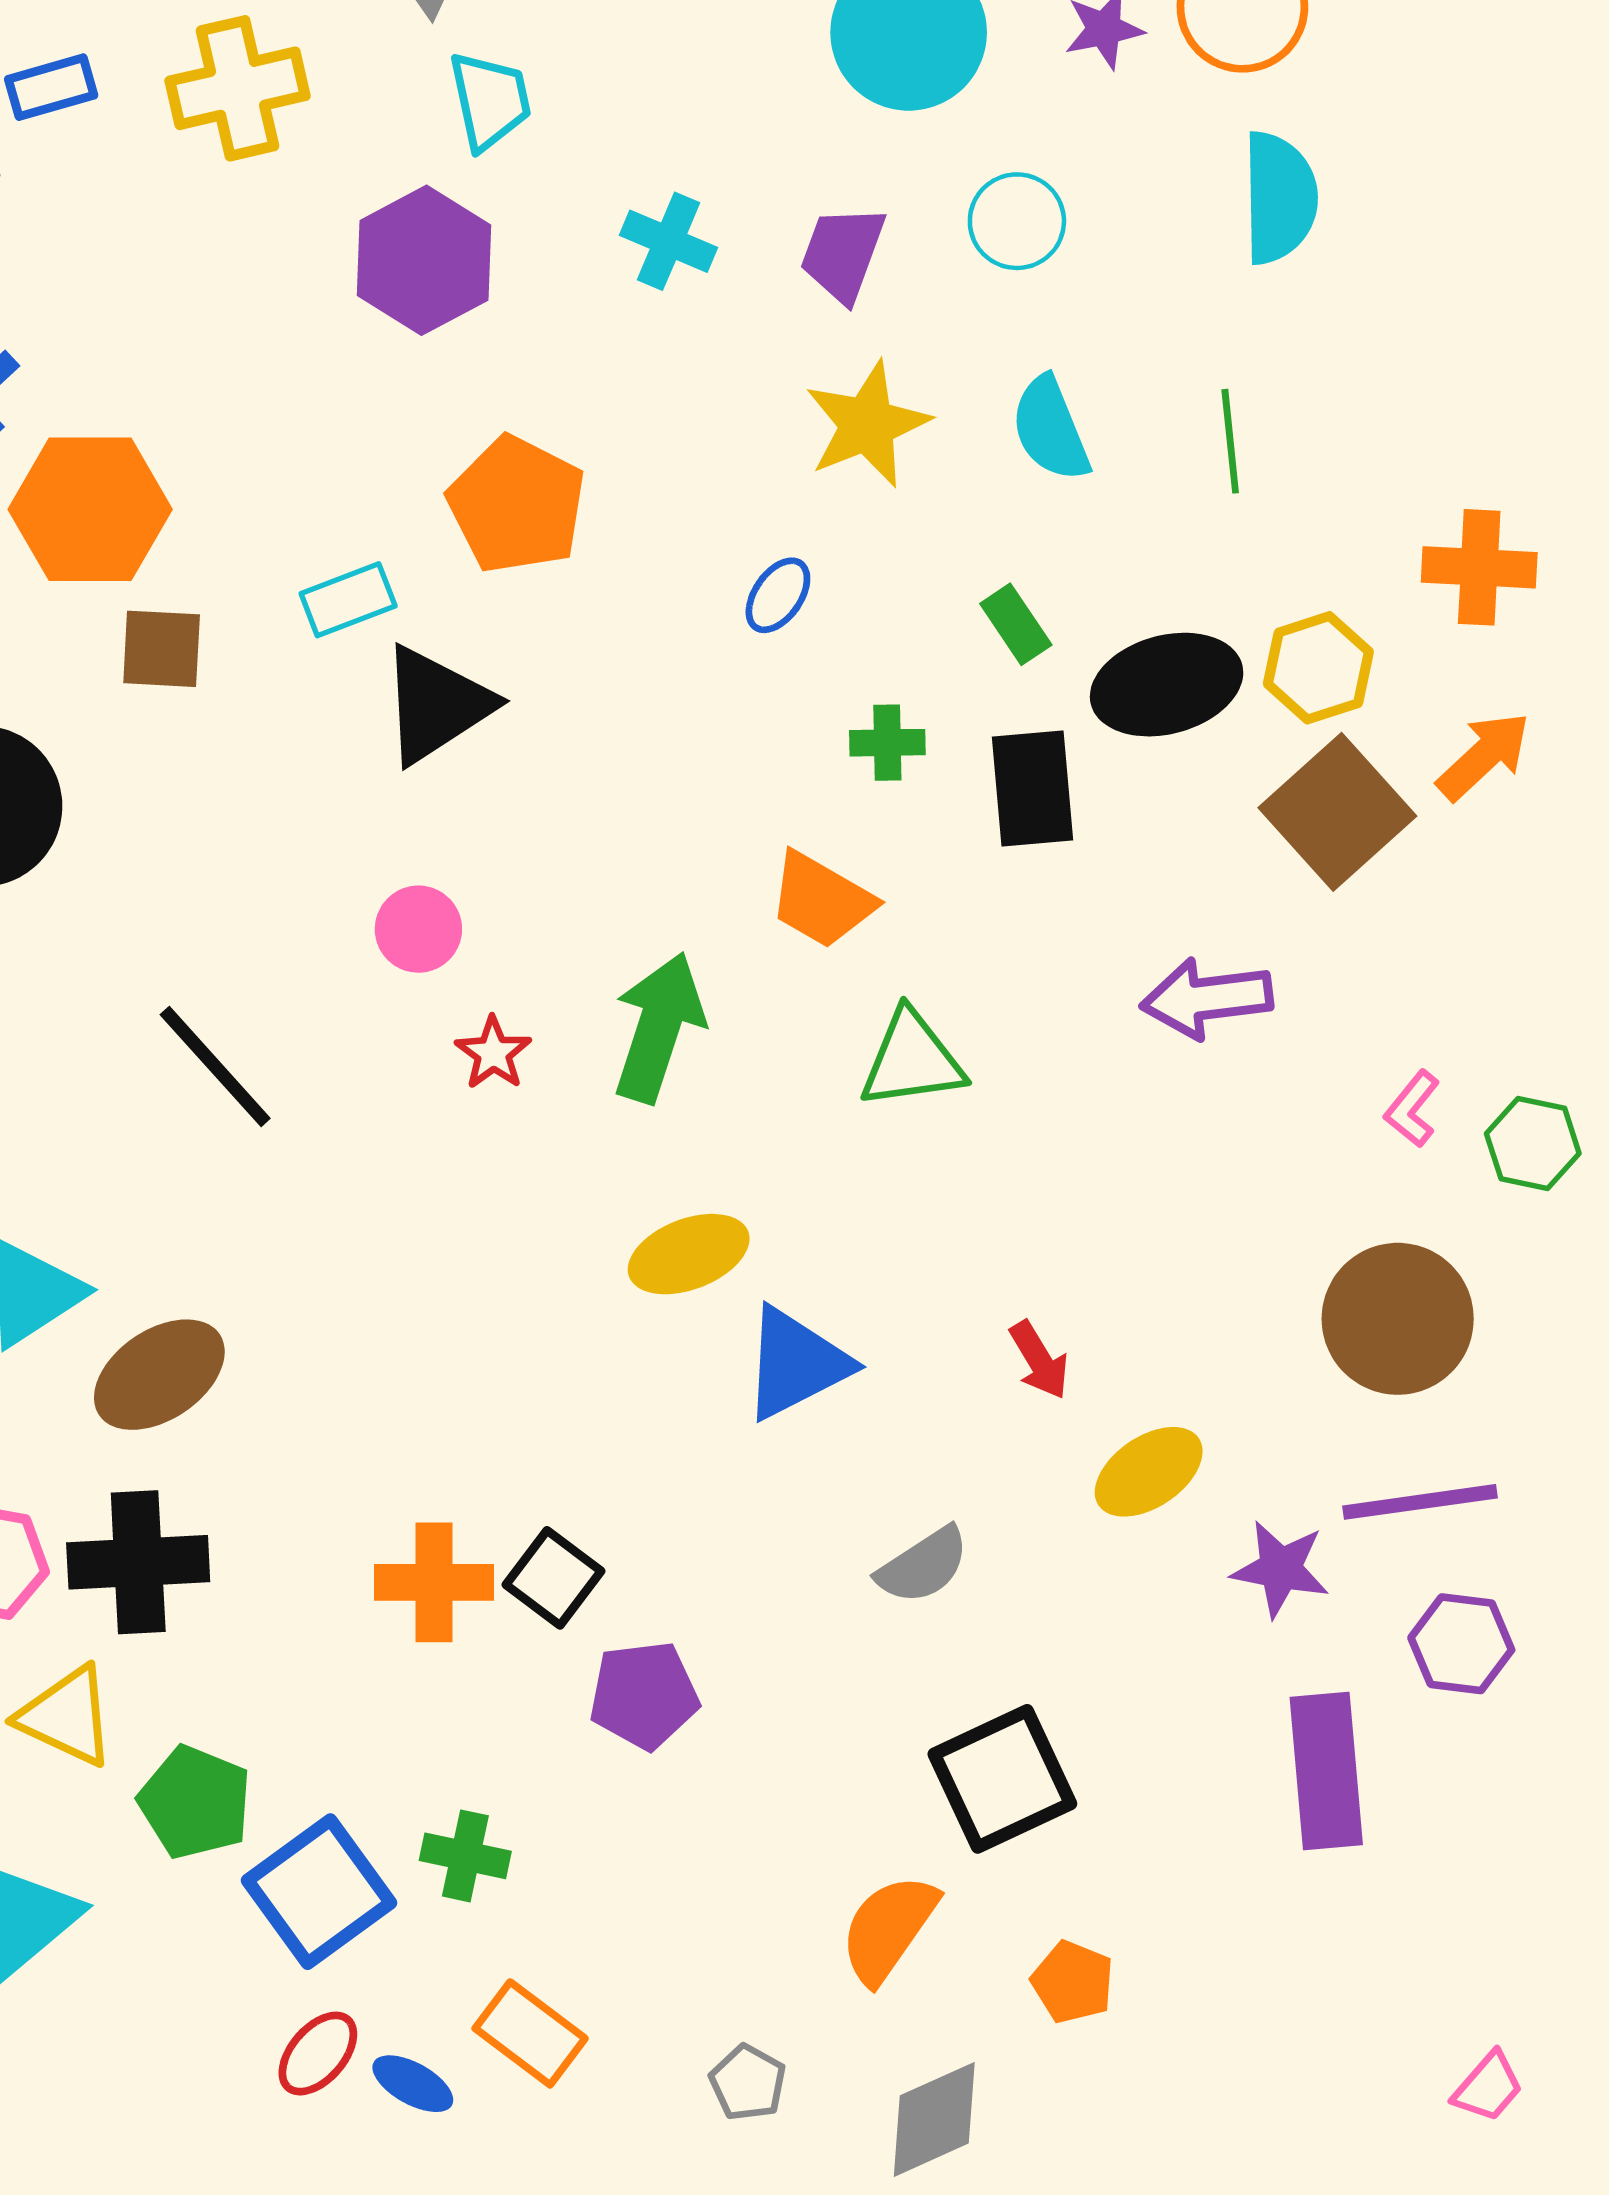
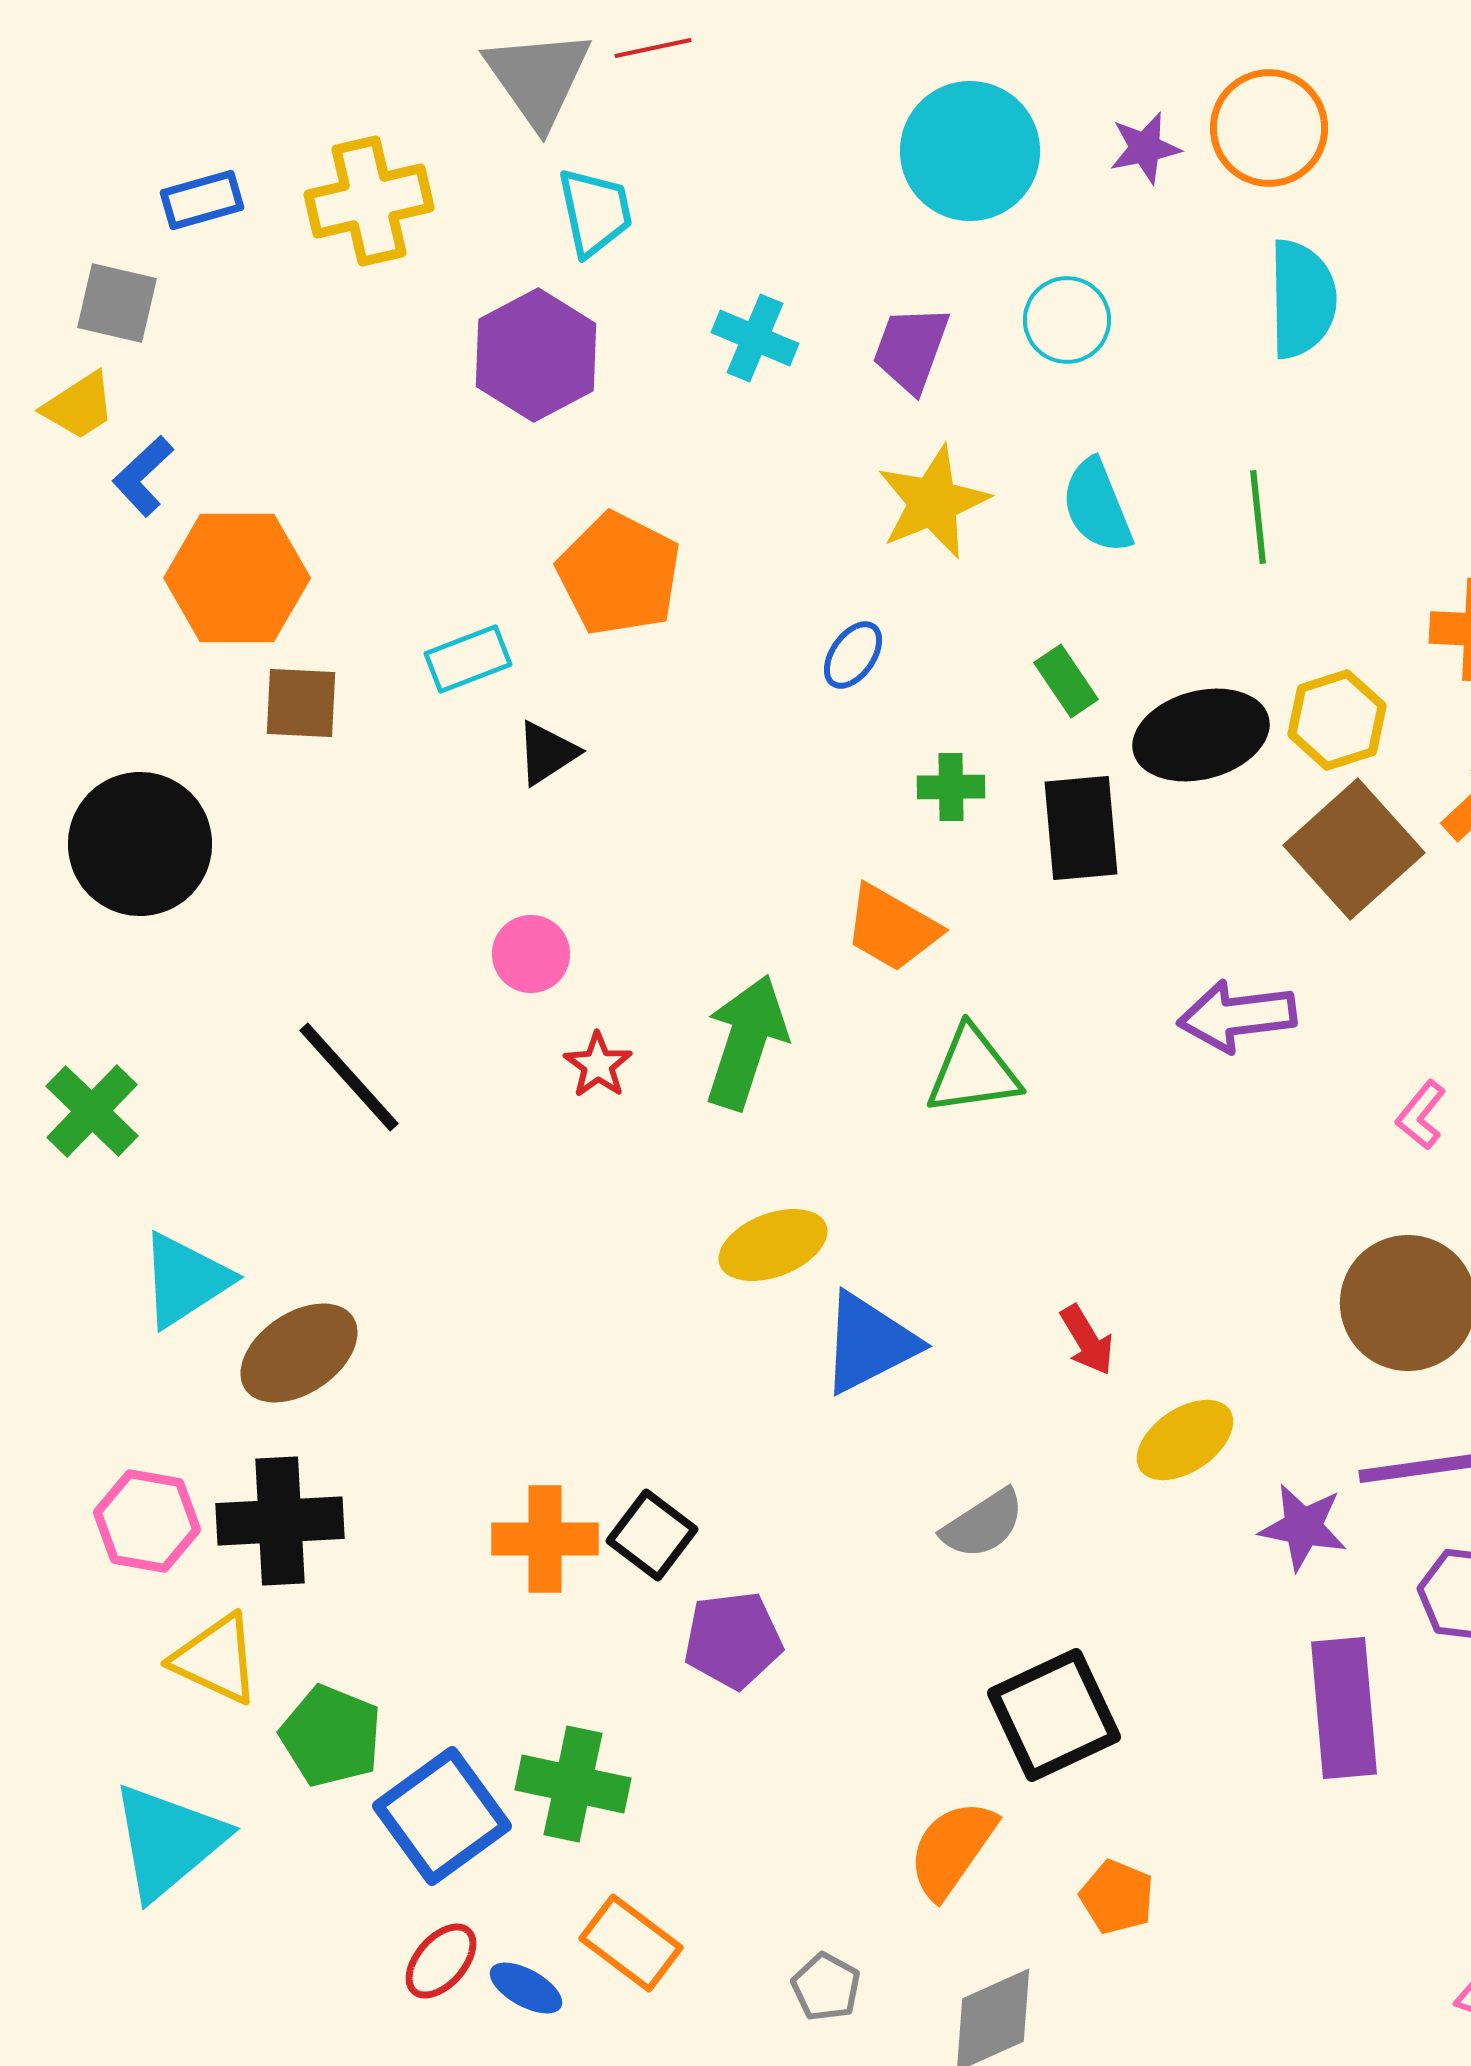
black triangle: (436, 705) -> (547, 753), size x0.6
green cross: (465, 1856) -> (573, 1784), size x1.4

